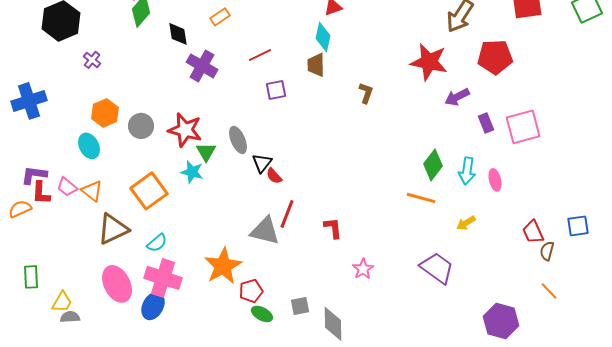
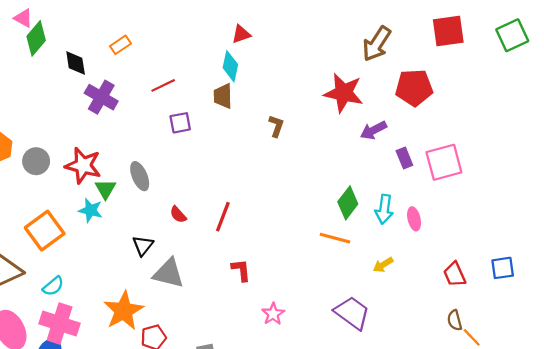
black triangle: (262, 163) -> (143, 246), moved
red line: (287, 214) -> (223, 217), moved
brown semicircle: (547, 251) -> (455, 320), moved, turned -30

